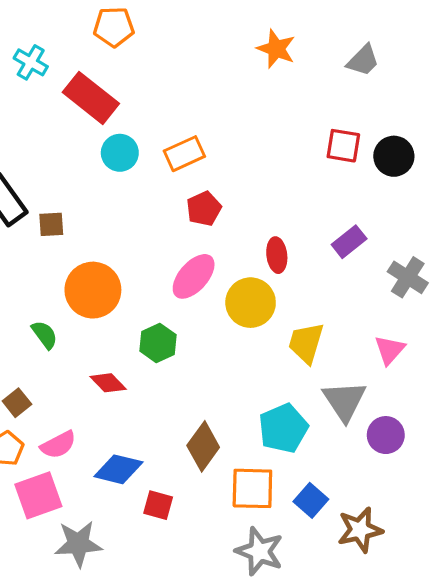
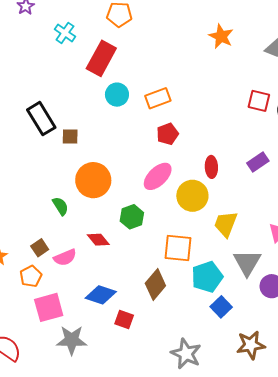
red rectangle: (91, 98) -> (101, 58), turned 76
pink semicircle: (58, 445) -> (65, 257), moved
orange square: (252, 488) -> (178, 248), moved
blue square: (311, 500) -> (221, 307), moved

